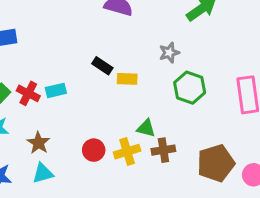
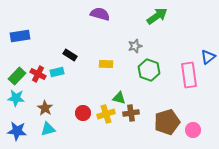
black rectangle: (102, 66) -> (70, 55), moved

